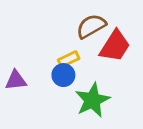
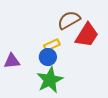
green star: (92, 100) -> (50, 80), moved

